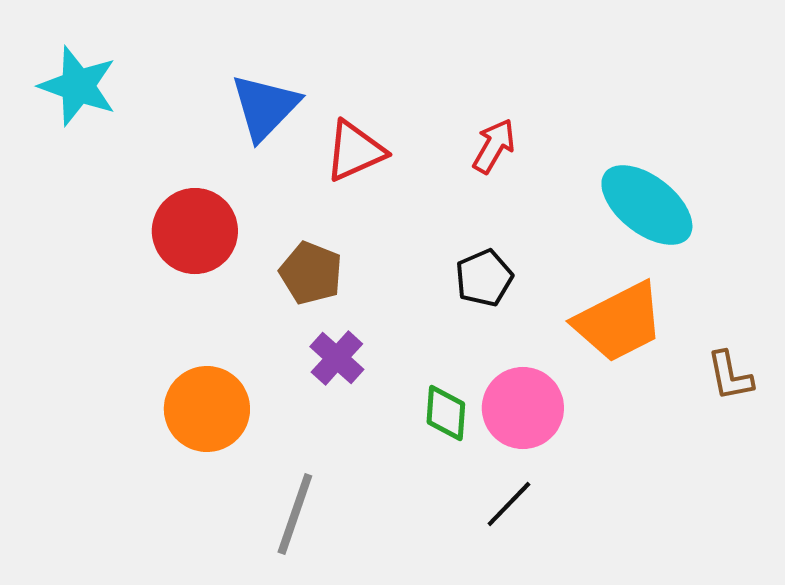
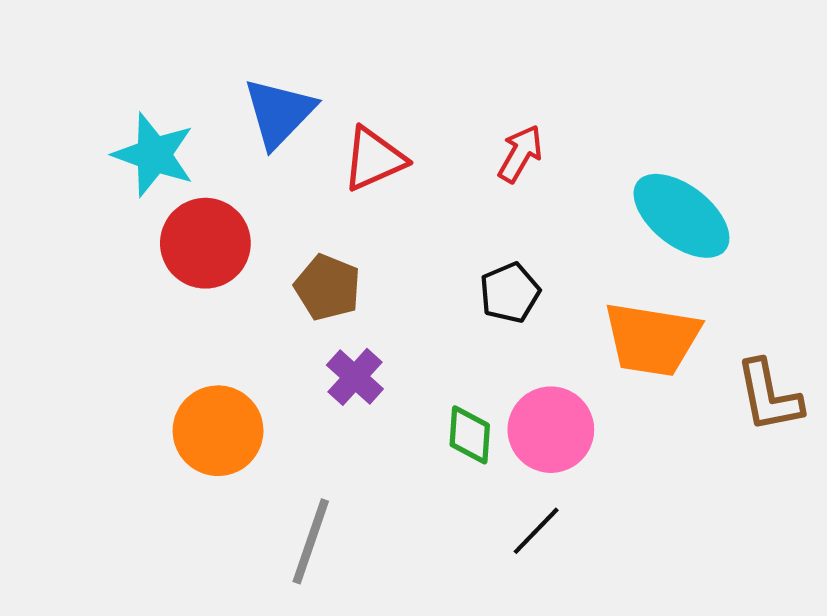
cyan star: (78, 86) -> (154, 155), moved
orange trapezoid: (619, 322) -> (652, 339), turned 36
brown L-shape: (730, 376) -> (769, 396), size x1.4

